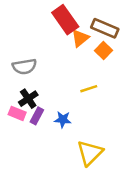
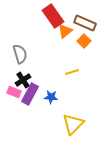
gray semicircle: (25, 67) -> (20, 54), turned -96
purple rectangle: (37, 116) -> (30, 94), size x1.5

